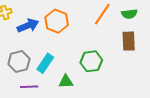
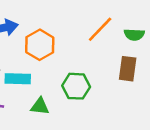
orange hexagon: (57, 21) -> (40, 45), moved
cyan rectangle: (45, 63) -> (18, 79), turned 48

